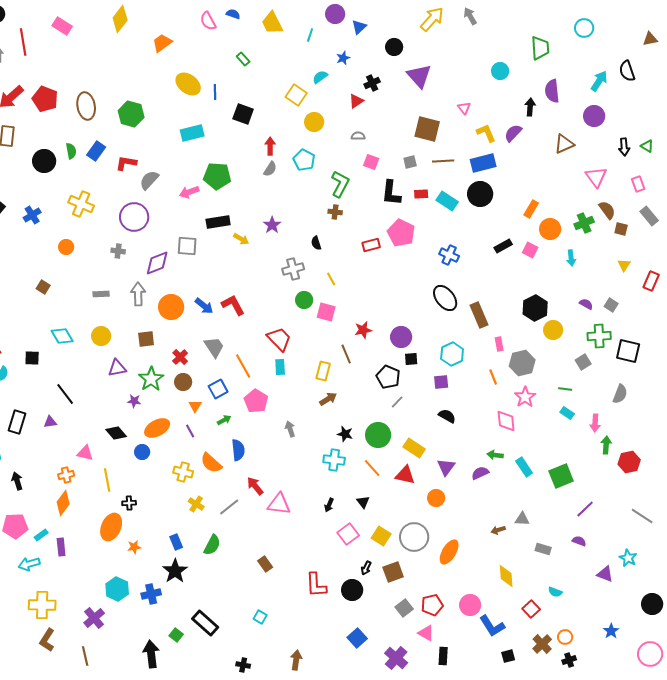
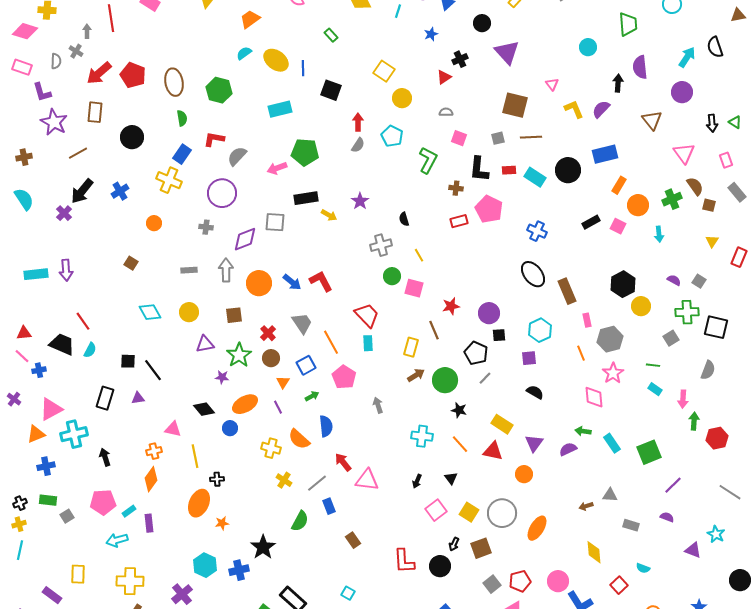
cyan semicircle: (320, 77) -> (244, 53), moved
brown triangle: (564, 144) -> (652, 120), turned -45
green semicircle: (71, 151) -> (182, 118), moved
blue rectangle: (96, 151) -> (182, 154), moved
blue rectangle: (483, 163) -> (605, 154), moved
brown cross: (335, 212) -> (456, 188), moved
black square: (32, 358) -> (128, 361), moved
black star: (345, 434) -> (459, 410), moved
green circle: (378, 435) -> (445, 380), moved
blue rectangle: (176, 542) -> (329, 506), moved

